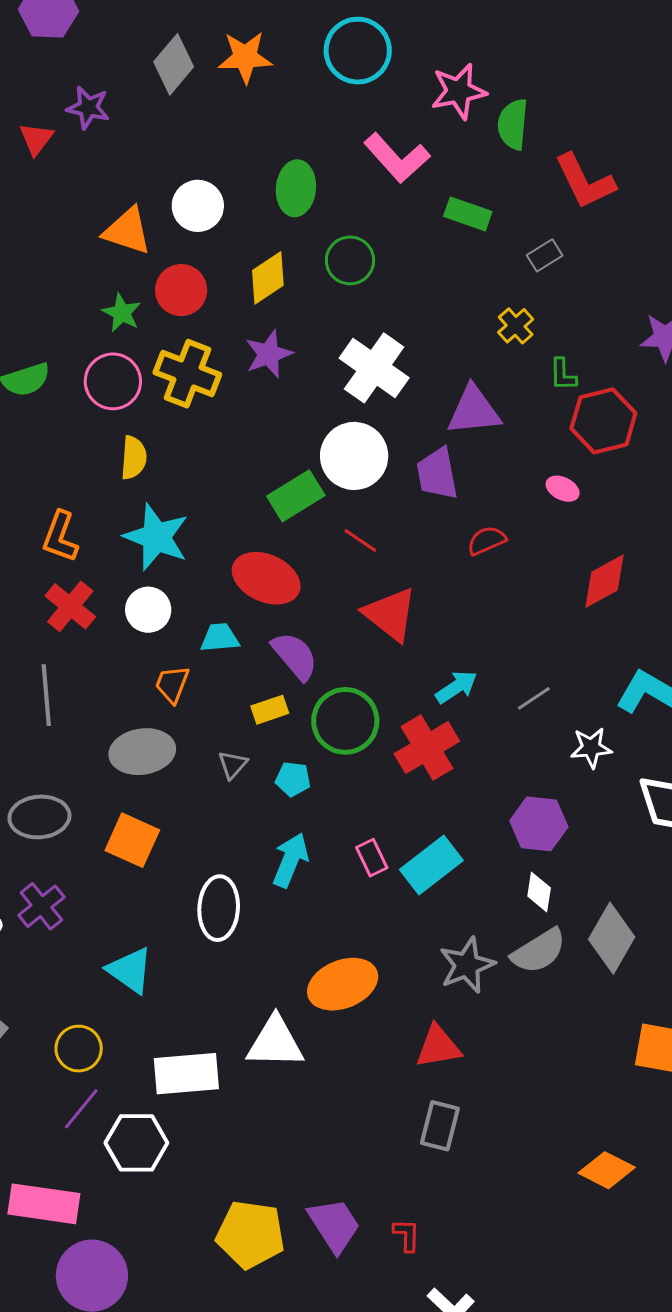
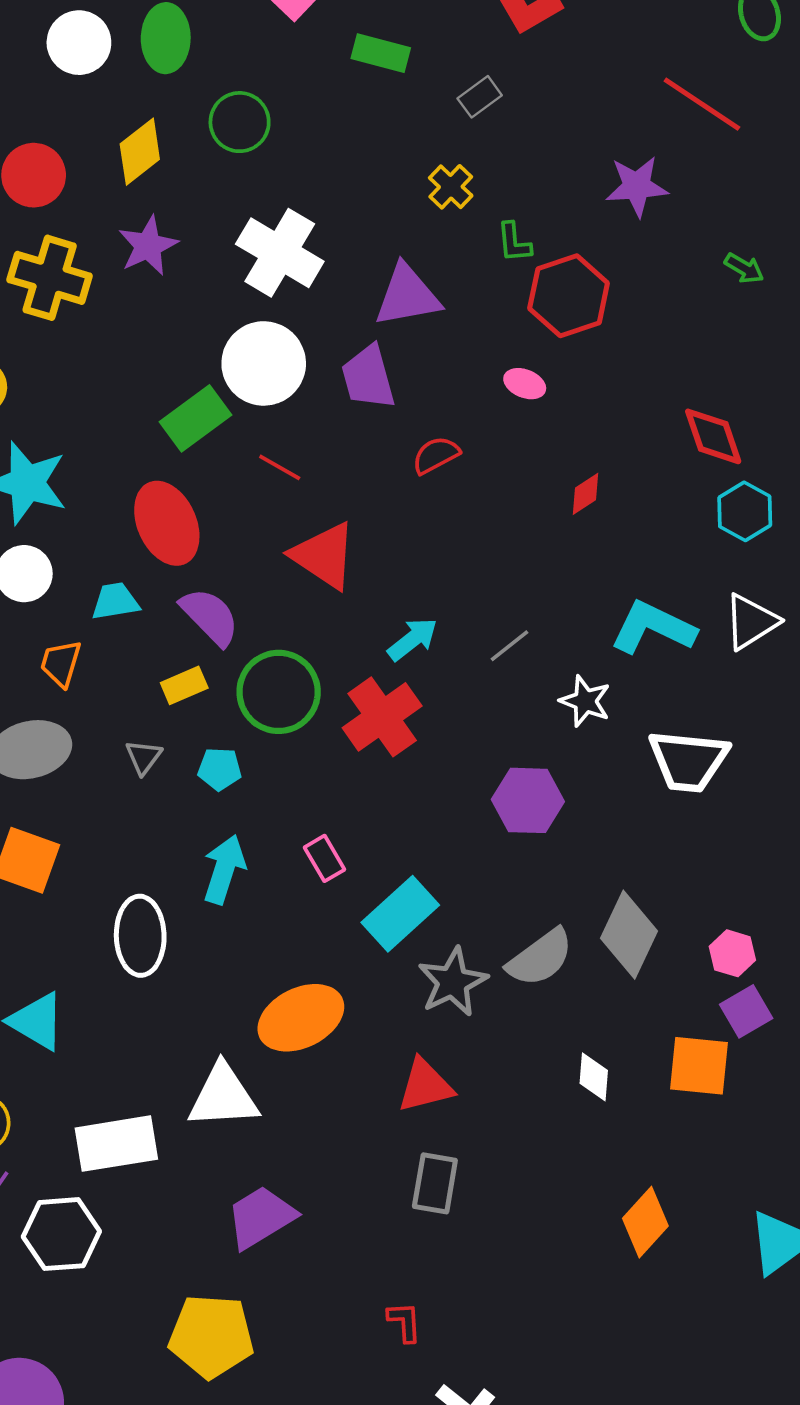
white circle: (198, 206) -> (79, 43), moved
red ellipse: (266, 578) -> (167, 523), turned 46
red diamond: (604, 581) -> (586, 494), size x0.6
white star: (591, 748) -> (585, 701), turned 30
cyan rectangle: (431, 865) -> (400, 914), moved
white diamond: (539, 892) -> (594, 1077), moved
orange diamond: (607, 1170) -> (645, 1222), turned -70
purple trapezoid: (334, 1225) -> (261, 1217), moved, turned -84

